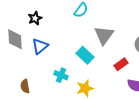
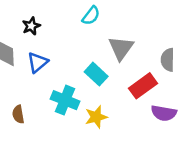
red rectangle: (121, 64) -> (143, 86), size x1.5
cyan cross: (61, 75) -> (65, 100), size x1.5

